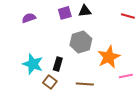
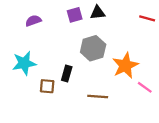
cyan star: (33, 64) -> (24, 63), moved, turned -30
pink line: (126, 76) -> (145, 87), turned 48
brown square: (50, 82) -> (47, 86), moved, turned -32

